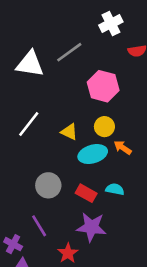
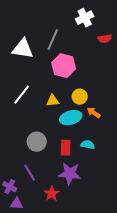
gray line: (69, 52) -> (53, 40), turned -30
pink hexagon: (103, 86) -> (64, 66), moved
yellow triangle: (69, 132) -> (53, 101), turned -32
red rectangle: (86, 193) -> (66, 148), turned 63

